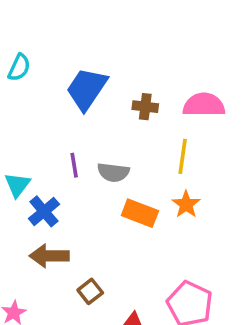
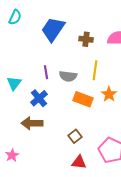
yellow line: (183, 156) -> (95, 70), moved
blue cross: (44, 211) -> (39, 98), moved
brown square: (90, 291) -> (75, 136), moved

